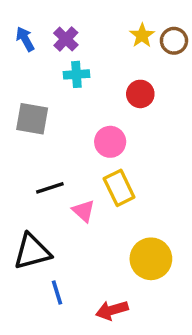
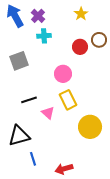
blue arrow: (25, 39) -> (15, 16), size x1.6
brown circle: (174, 41) -> (99, 40), moved
gray square: (32, 119) -> (19, 61), turned -30
yellow circle: (151, 259) -> (90, 127), moved

